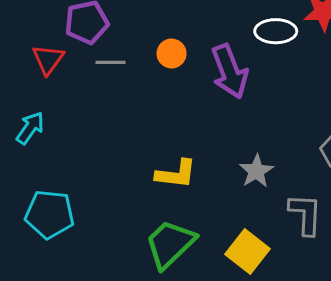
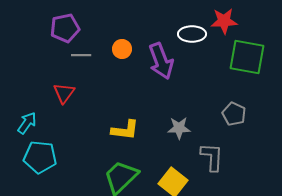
red triangle: (48, 59) -> (64, 93), moved
cyan arrow: (30, 128) -> (27, 123), moved
gray star: (256, 171) -> (179, 128), turned 30

